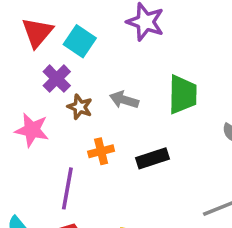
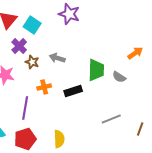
green trapezoid: (183, 95) -> (96, 70), moved

